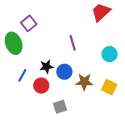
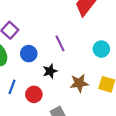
black star: (46, 67) -> (50, 71), moved
blue circle: (64, 72) -> (29, 54), moved

